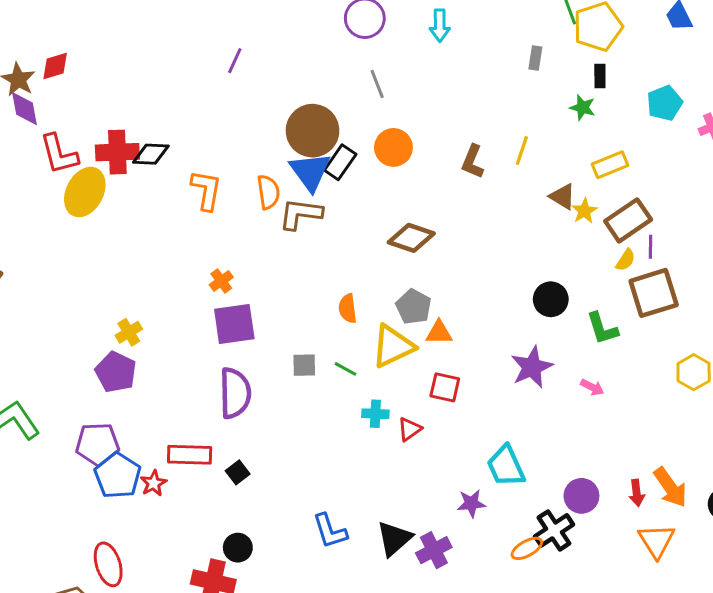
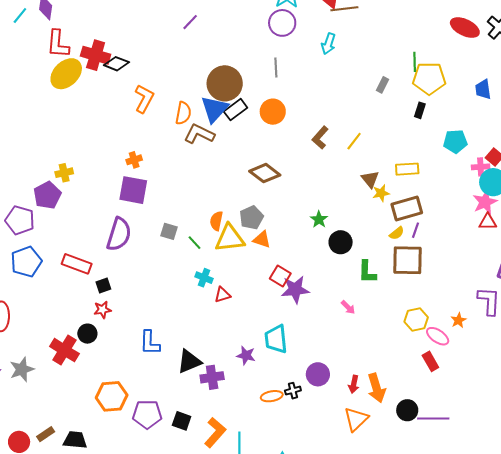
green star: (583, 107) -> (319, 219), moved
orange semicircle: (348, 308) -> (216, 221), moved
purple star: (532, 367) -> (295, 290), moved
red square: (445, 387) -> (280, 276), moved
purple pentagon: (98, 444) -> (20, 220), moved
red star: (154, 483) -> (102, 310), moved
black cross: (554, 530) -> (293, 391), size x0.6

